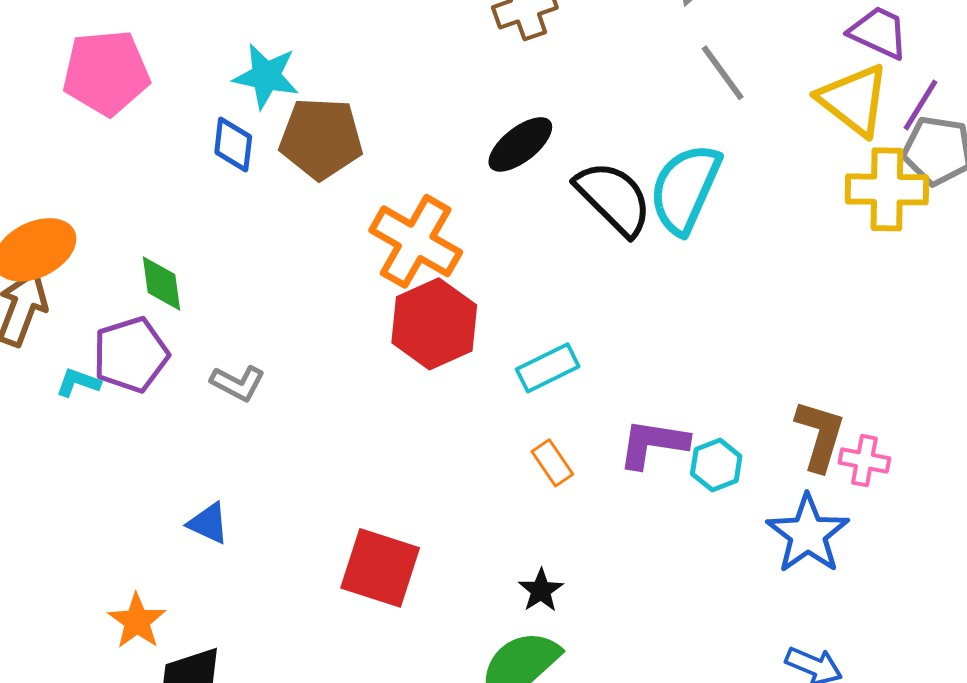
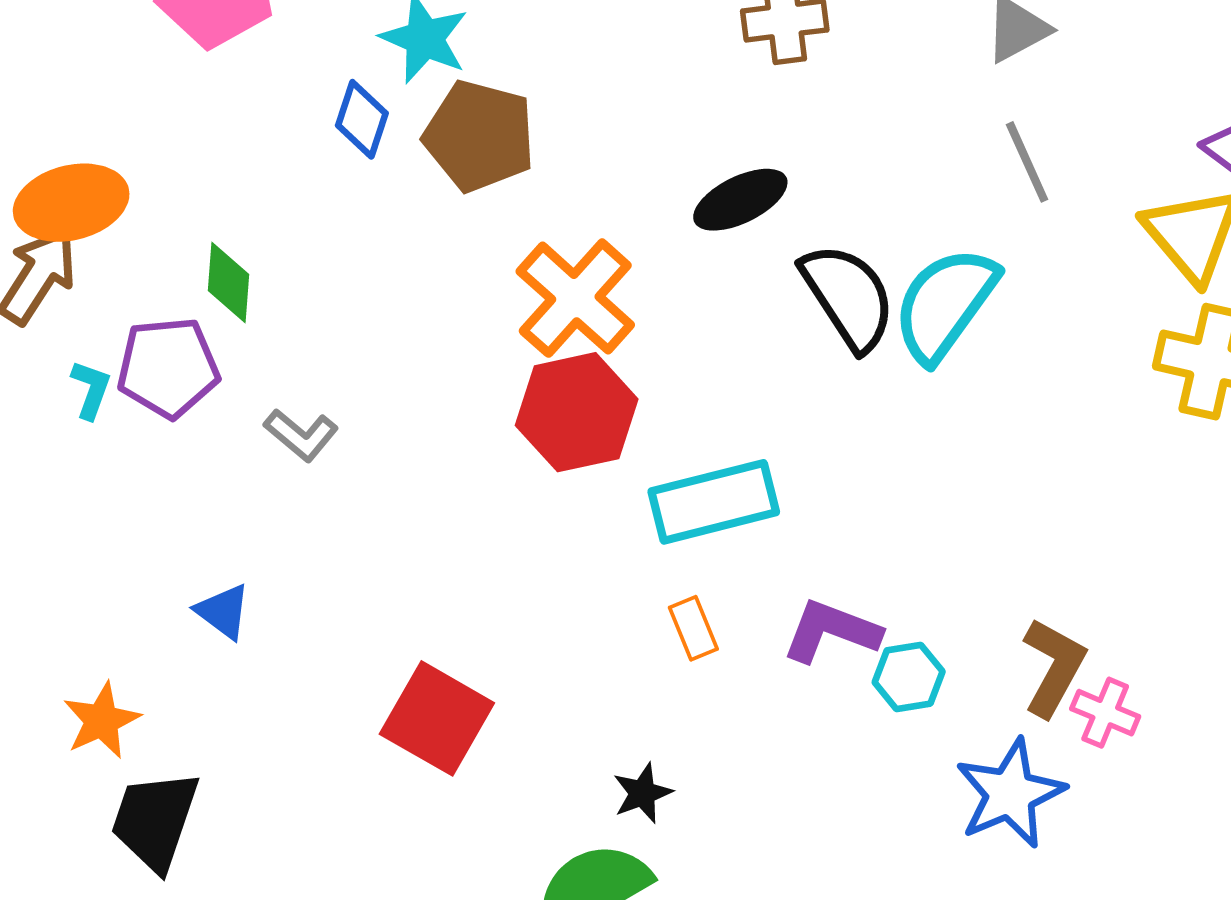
cyan rectangle: (548, 368) -> (714, 502), size x1.5
cyan L-shape: (78, 382) -> (91, 390), turned 78

